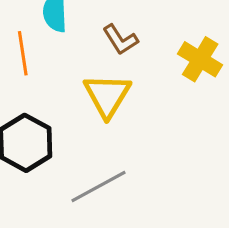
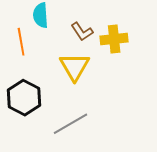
yellow cross: (200, 59) -> (114, 39), moved, turned -36

